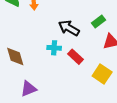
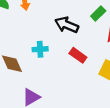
cyan cross: (54, 48) -> (40, 49), moved

